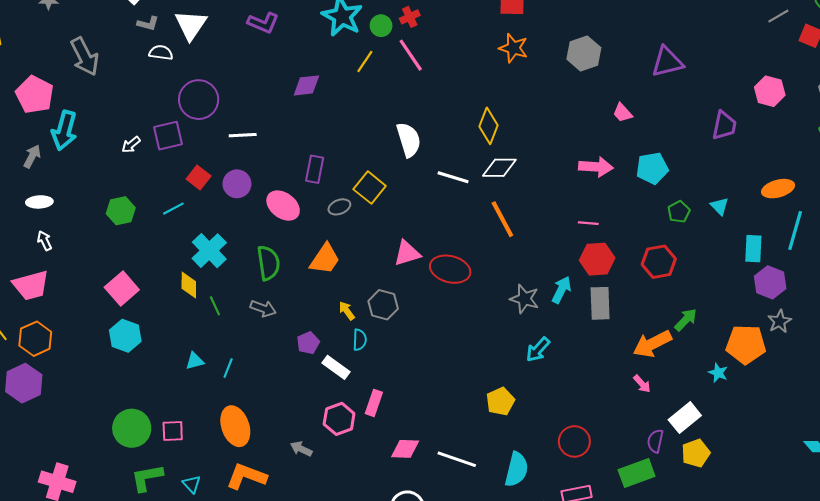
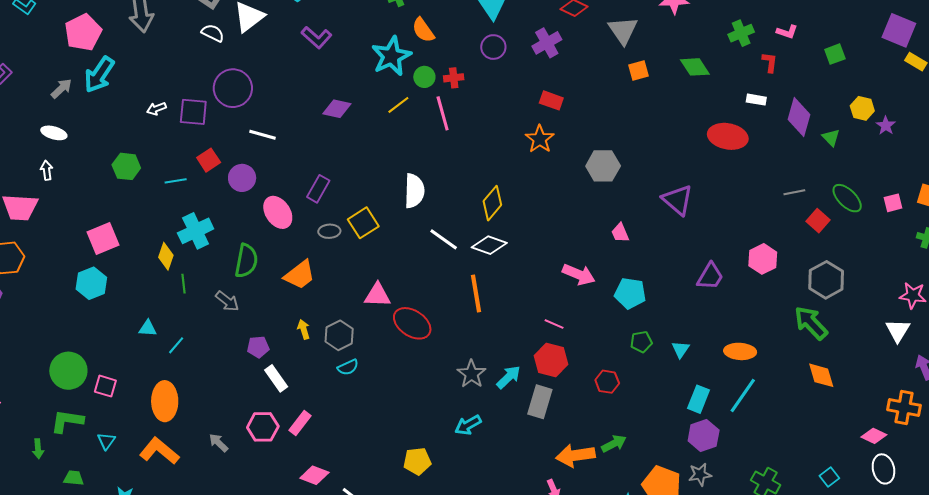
purple triangle: (667, 62) -> (677, 200), turned 36
red hexagon: (659, 262) -> (607, 382), size x0.7
cyan semicircle: (360, 340) -> (348, 367), moved, turned 45

